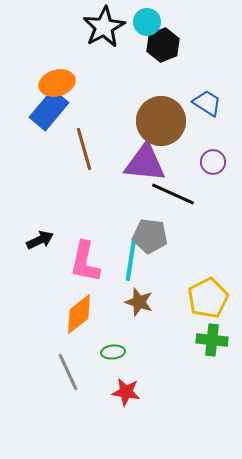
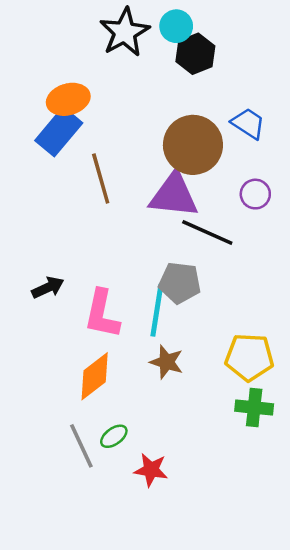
yellow pentagon: (208, 298) -> (249, 357), turned 30
green ellipse: (113, 352) -> (114, 436), moved, turned -30

